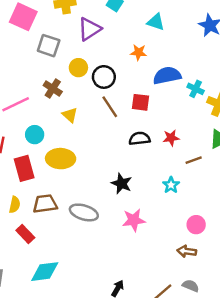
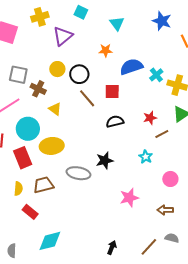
cyan triangle: (156, 22) -> (117, 24), turned 42
gray square: (49, 46) -> (18, 75), moved
cyan cross: (196, 89) -> (156, 75), turned 32
cyan circle: (35, 135) -> (28, 129), size x1.5
red star: (171, 138) -> (150, 118), moved
black star: (122, 183) -> (105, 160), turned -30
gray ellipse: (84, 212) -> (78, 173), moved
pink star: (134, 220) -> (129, 198), moved
pink circle: (196, 225) -> (170, 179), moved

